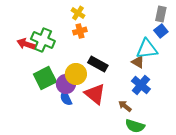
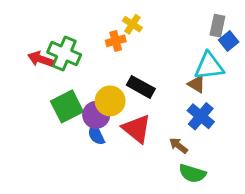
yellow cross: (78, 13) -> (132, 24), moved
gray rectangle: (161, 14) -> (217, 26), moved

